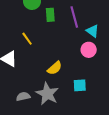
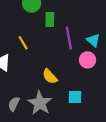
purple line: (74, 17) -> (69, 38), moved
yellow semicircle: (55, 68) -> (50, 76), turned 84
gray semicircle: (23, 97) -> (14, 104), turned -56

